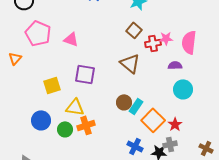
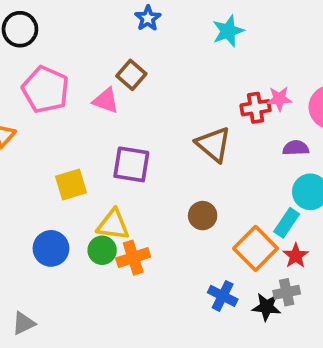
brown square: (134, 30) -> (131, 75), moved
cyan rectangle: (136, 106) -> (287, 223), moved
green circle: (65, 129) -> (102, 250), moved

